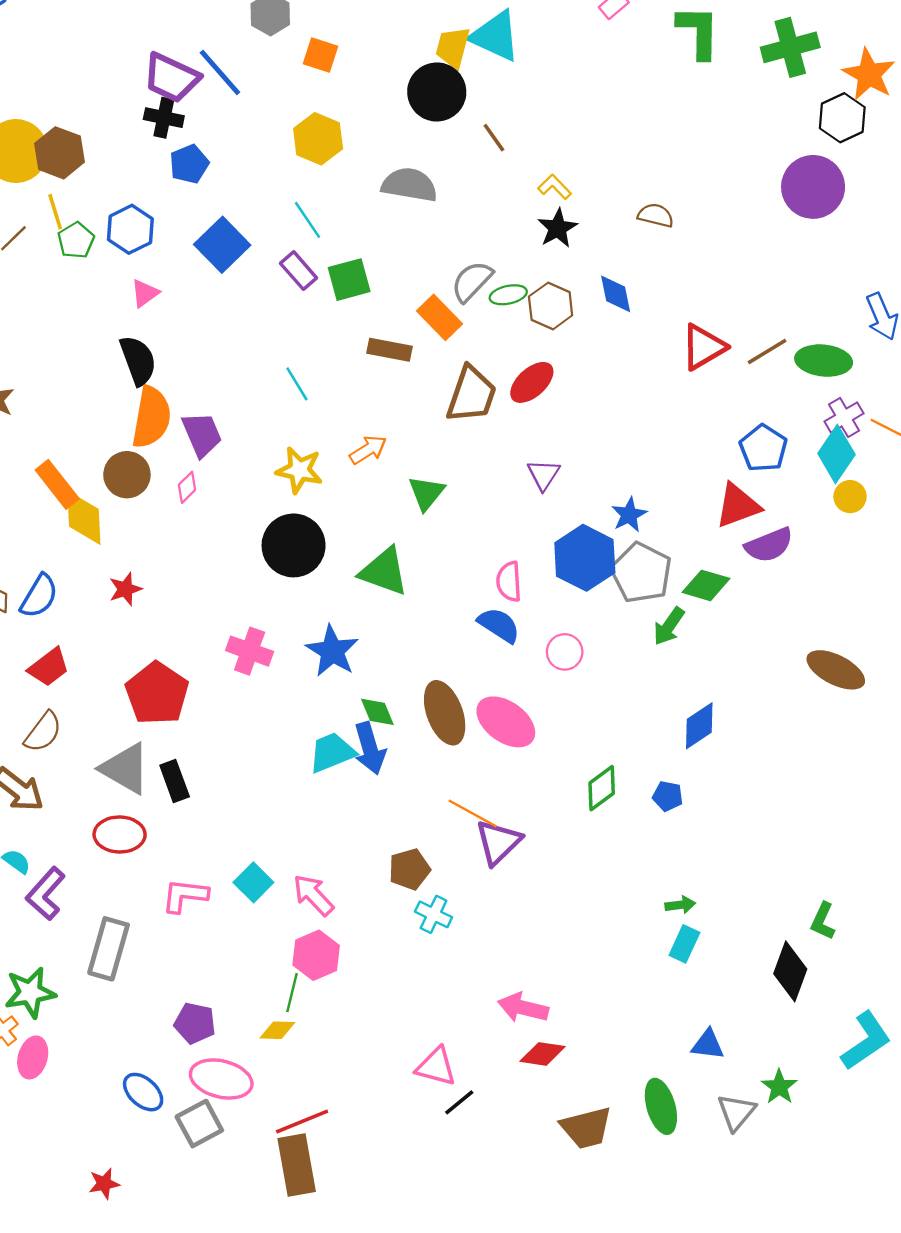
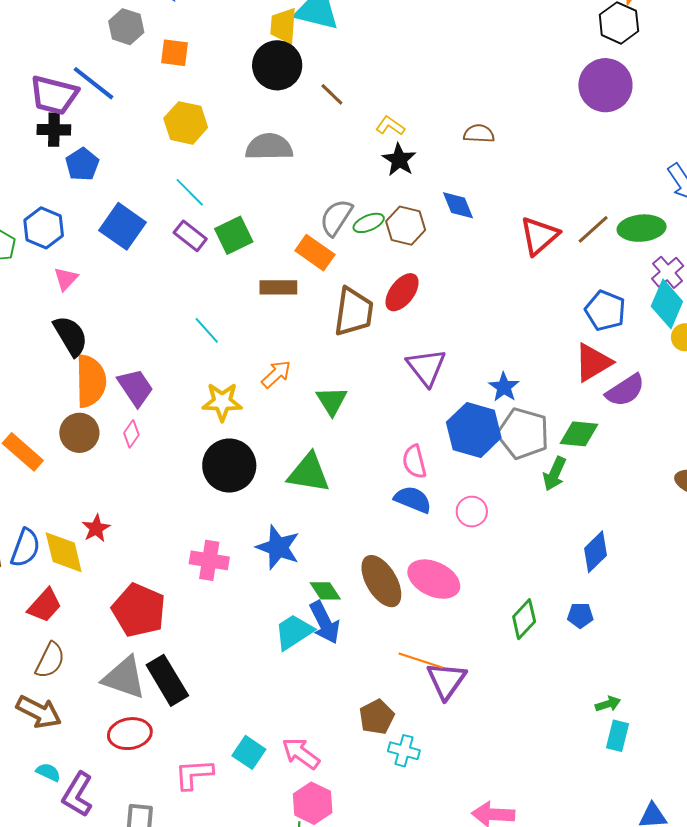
purple triangle: (544, 475) -> (426, 367), size x1.4
yellow diamond: (84, 518) -> (64, 552), moved
black rectangle: (175, 781) -> (167, 680), size x1.4

